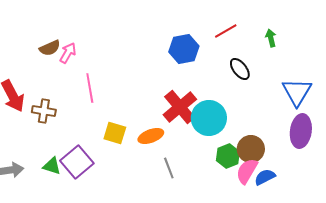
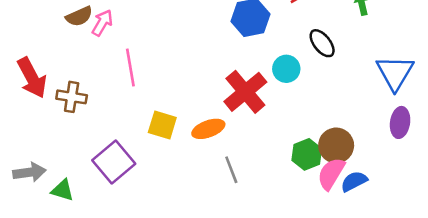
cyan circle: (209, 118) -> (286, 69), moved, size x0.6
purple ellipse: (301, 131) -> (400, 122), size x0.7
green triangle: (52, 166) -> (63, 190), moved

